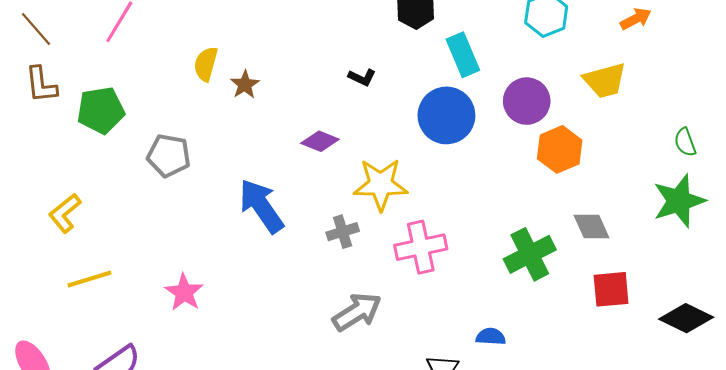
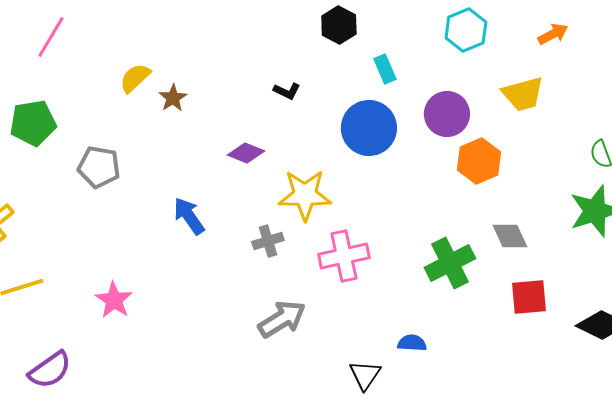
cyan rectangle: (463, 55) -> (385, 69), size x0.7
yellow semicircle: (206, 64) -> (135, 78), turned 32
blue arrow: (261, 206) -> (189, 216), size x0.7

